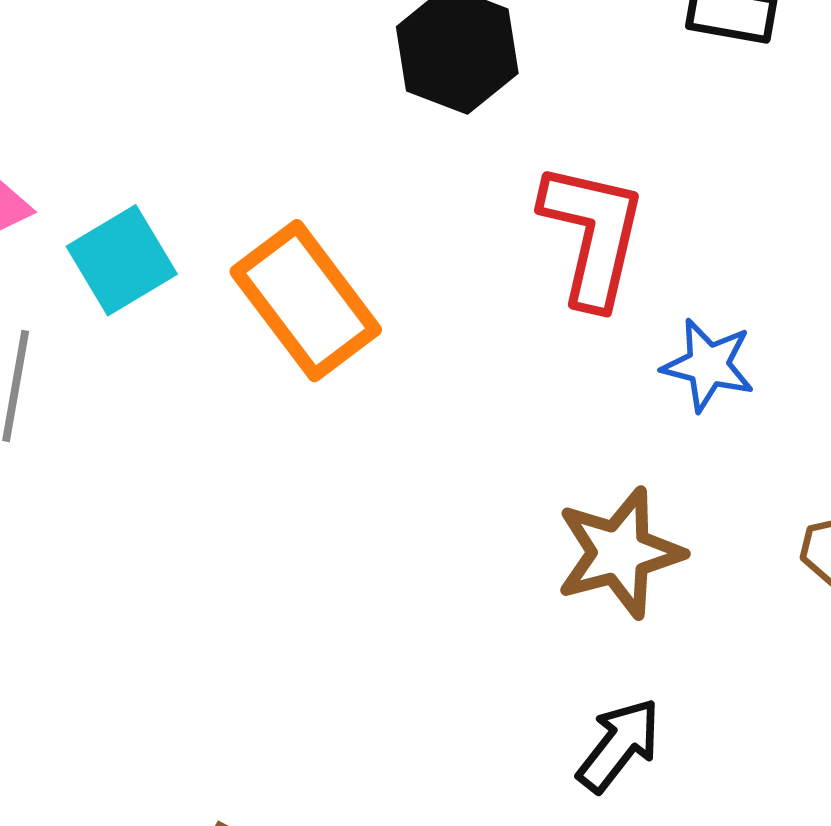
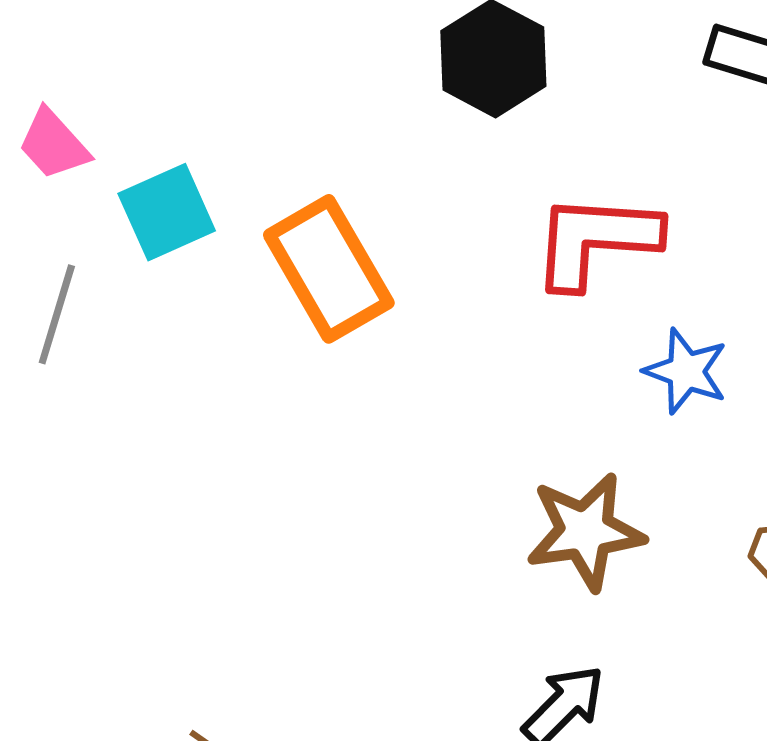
red L-shape: (593, 234) -> (596, 240), turned -106

